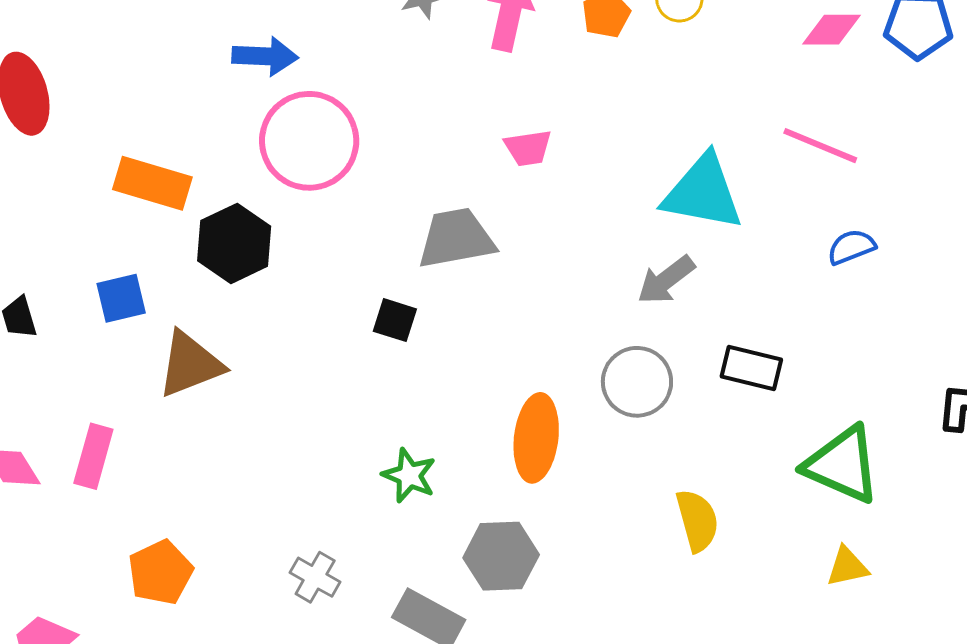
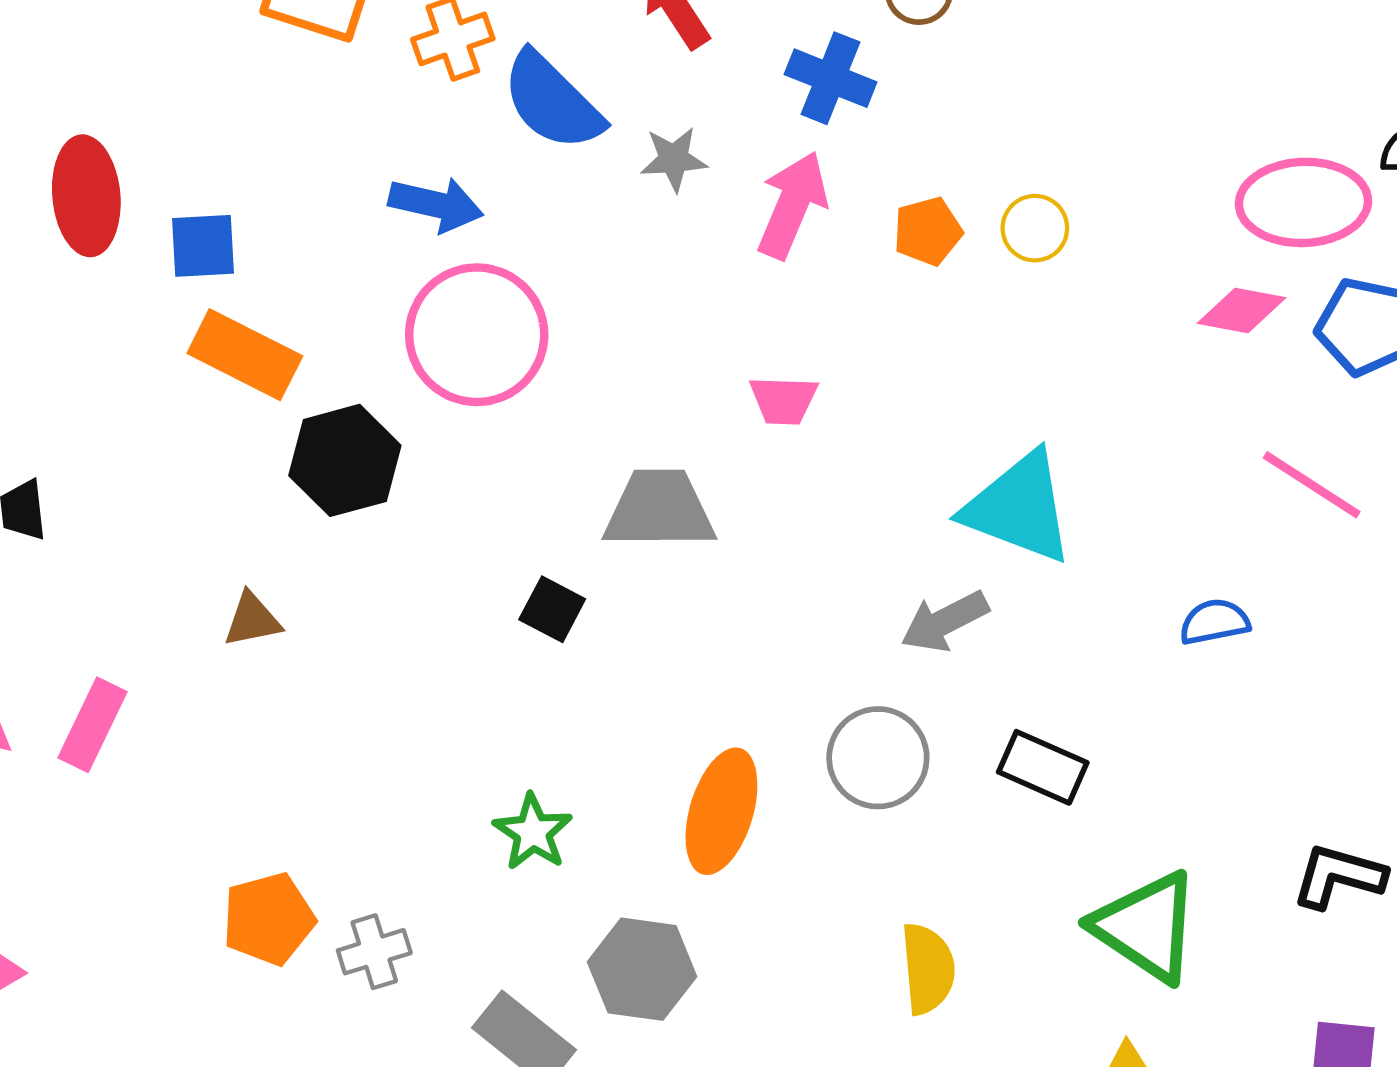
pink line: (820, 146) -> (1312, 485), moved
blue square: (121, 298) -> (203, 246), moved
brown triangle: (190, 364) -> (252, 620), size x0.6
orange pentagon: (160, 572) -> (269, 919), moved
gray cross: (315, 577) -> (374, 952), turned 33

